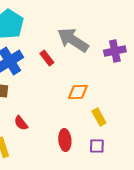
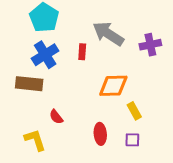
red rectangle: (47, 58) -> (82, 52), turned 42
orange diamond: (78, 92) -> (113, 86), size x1.4

